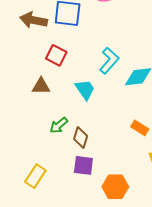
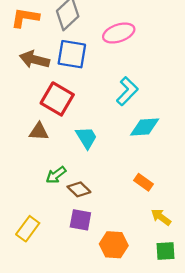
red square: (56, 55) -> (57, 99), size x1.4
cyan L-shape: (109, 61) -> (127, 91), moved
brown diamond: (81, 137) -> (79, 189), turned -65

